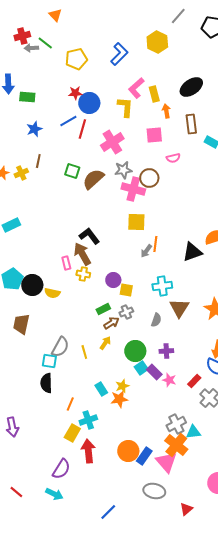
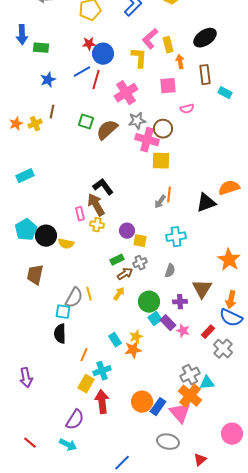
yellow square: (136, 222) -> (161, 161), moved
brown triangle: (179, 308) -> (202, 289), moved
yellow line: (84, 352) -> (89, 294), moved

